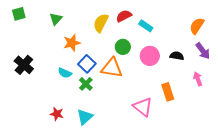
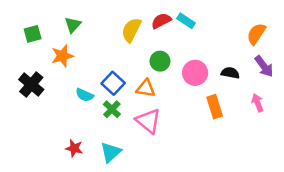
green square: (19, 14) -> (33, 34), moved
cyan rectangle: (146, 26) -> (186, 21), moved
orange star: (72, 43) -> (62, 56), moved
orange triangle: (112, 68) -> (146, 88), size x0.7
orange rectangle: (168, 92) -> (215, 107), moved
pink triangle: (143, 107) -> (148, 121), moved

